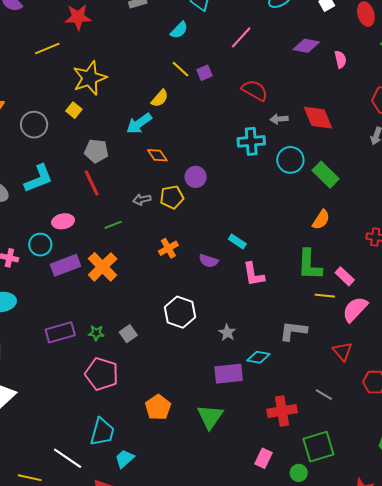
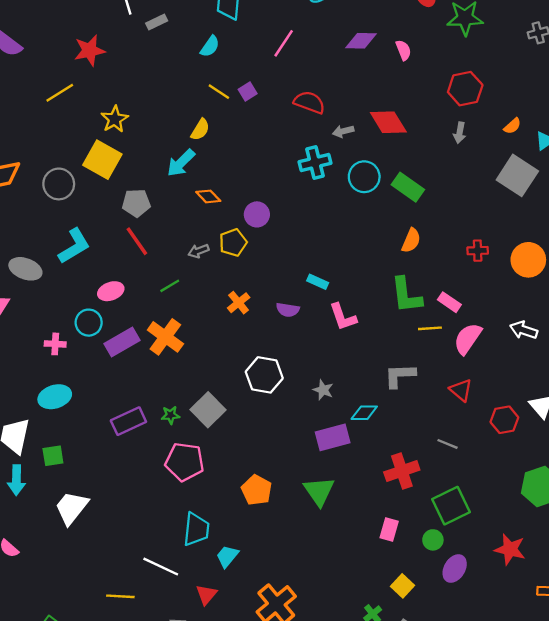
yellow star: (90, 78) -> (115, 119), size x0.7
yellow square: (74, 110) -> (102, 160), size x2.0
gray square: (128, 334) -> (208, 410), size x1.6

